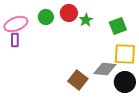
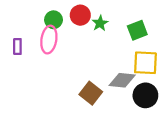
pink ellipse: (16, 24) -> (49, 40), moved, turned -60

